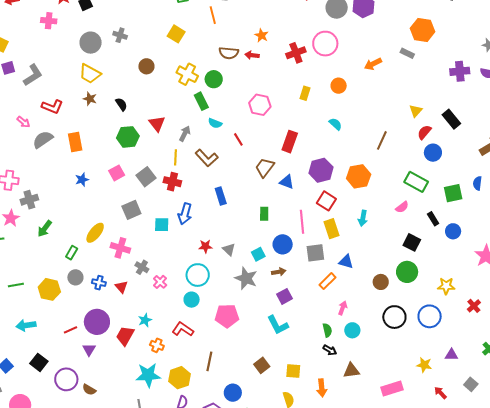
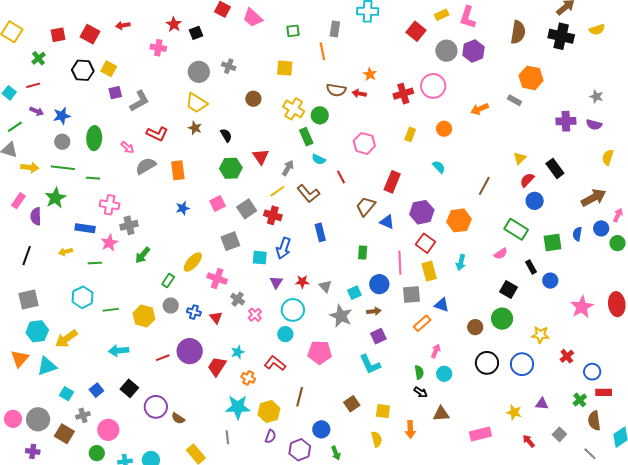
yellow square: (176, 34) -> (285, 68), turned -30
yellow line: (176, 157) -> (277, 191), turned 49
purple triangle: (89, 350) -> (276, 282), moved

